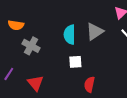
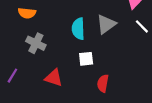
orange semicircle: (16, 25) -> (27, 13), moved
red triangle: (35, 83) -> (54, 78), moved, turned -30

